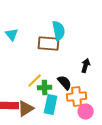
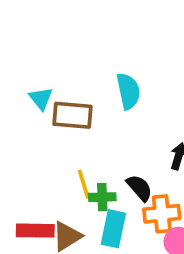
brown rectangle: (49, 44) -> (73, 115), moved
yellow line: (35, 80) -> (84, 184), turned -63

